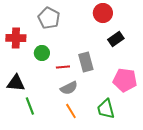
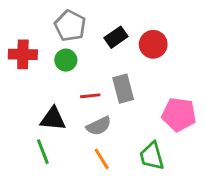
red circle: (103, 13) -> (153, 44), moved
black rectangle: (116, 39) -> (116, 37), moved
green circle: (42, 53) -> (66, 60), moved
black triangle: (16, 83) -> (53, 119), moved

